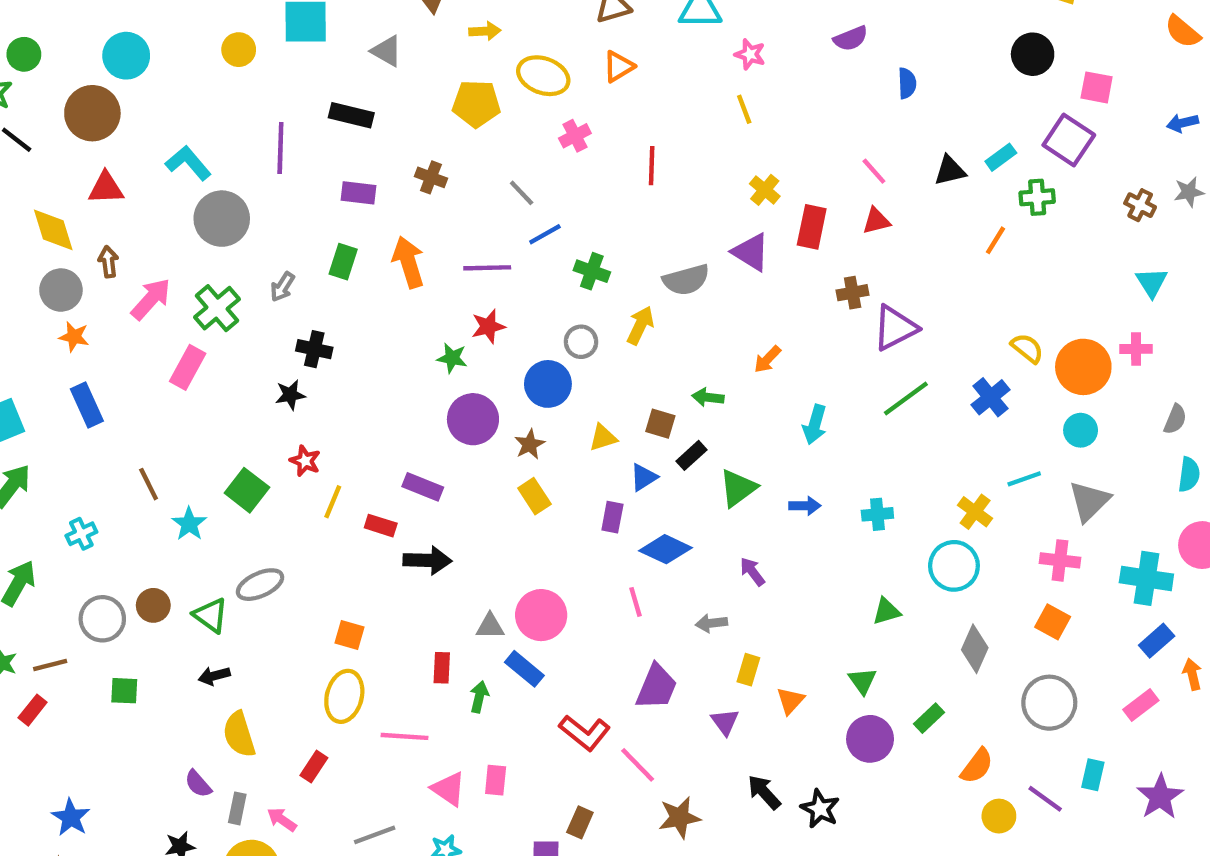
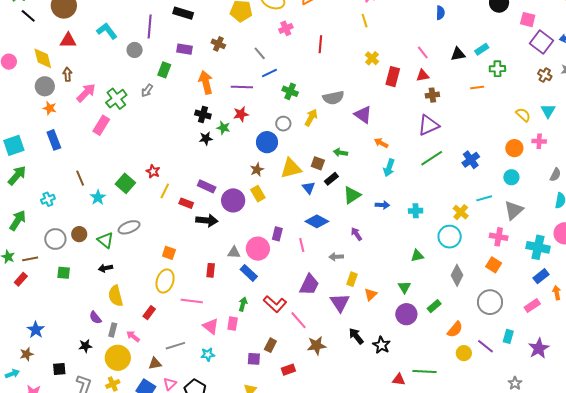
purple square: (1069, 140) -> (542, 42), moved
gray circle: (222, 219) -> (135, 50), moved, size x0.6
orange line: (996, 240) -> (477, 87), turned 48
purple triangle: (751, 252) -> (363, 115), moved
green rectangle: (343, 262) -> (164, 70), moved
brown cross: (853, 293) -> (432, 95), moved
yellow semicircle: (1027, 348) -> (523, 115), moved
black cross: (314, 349) -> (203, 115), moved
orange arrow: (767, 359) -> (381, 143), moved, turned 72
orange circle: (1083, 367) -> (514, 148), size x0.7
black star: (290, 395) -> (206, 138), moved
purple circle: (473, 419) -> (233, 200), moved
yellow triangle: (603, 438) -> (291, 168), size x1.6
blue triangle: (644, 477) -> (309, 188), turned -40
purple rectangle: (612, 517) -> (277, 234), moved
green arrow: (479, 697) -> (243, 304), moved
purple triangle: (725, 722) -> (340, 303), size x1.5

